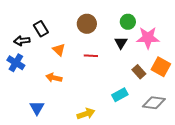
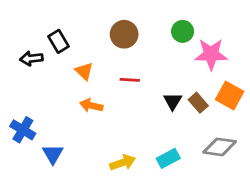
black triangle: (121, 43) -> (173, 101), moved
blue cross: (16, 63) -> (23, 130), moved
orange arrow: (54, 78) -> (91, 106), moved
cyan rectangle: (120, 95) -> (168, 158), moved

